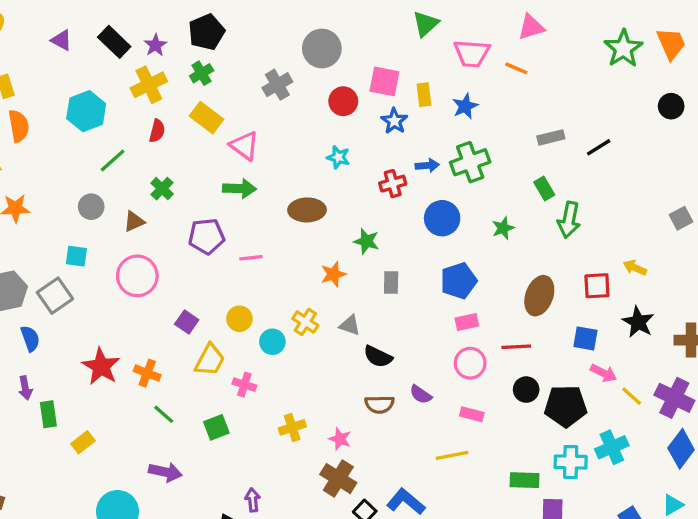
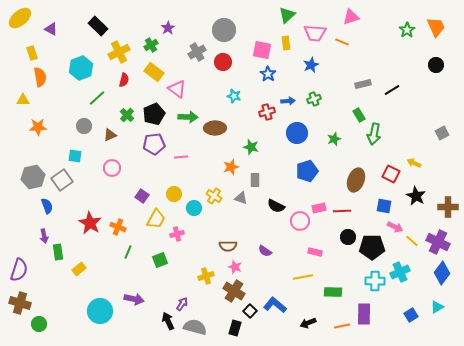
black pentagon: (206, 32) -> (154, 114), moved
purple triangle: (62, 40) -> (51, 29), moved
purple star: (155, 45) -> (168, 28), moved
green star: (623, 48) -> (407, 30), size x0.7
yellow rectangle: (424, 95) -> (286, 43), moved
red circle: (343, 101) -> (223, 62), moved
green cross: (470, 162) -> (314, 99), size x0.6
green arrow: (239, 189) -> (188, 117), moved
pink circle: (137, 276) -> (112, 168), size x0.7
gray rectangle: (391, 282) -> (255, 180), moved
red square: (597, 286) -> (391, 174), turned 30
pink rectangle: (467, 322) -> (319, 208), moved
black semicircle: (378, 357) -> (276, 206), moved
pink circle: (470, 363) -> (300, 221), moved
pink cross: (244, 385) -> (177, 234), turned -32
purple semicircle: (421, 394) -> (265, 251), moved
brown semicircle: (379, 404) -> (228, 246), moved
green line: (164, 414) -> (128, 252), turned 72
yellow cross: (292, 427) -> (206, 276), moved
purple arrow: (165, 472) -> (134, 299), moved
green rectangle: (524, 480) -> (333, 292), moved
purple arrow: (253, 500) -> (182, 304), turned 40

